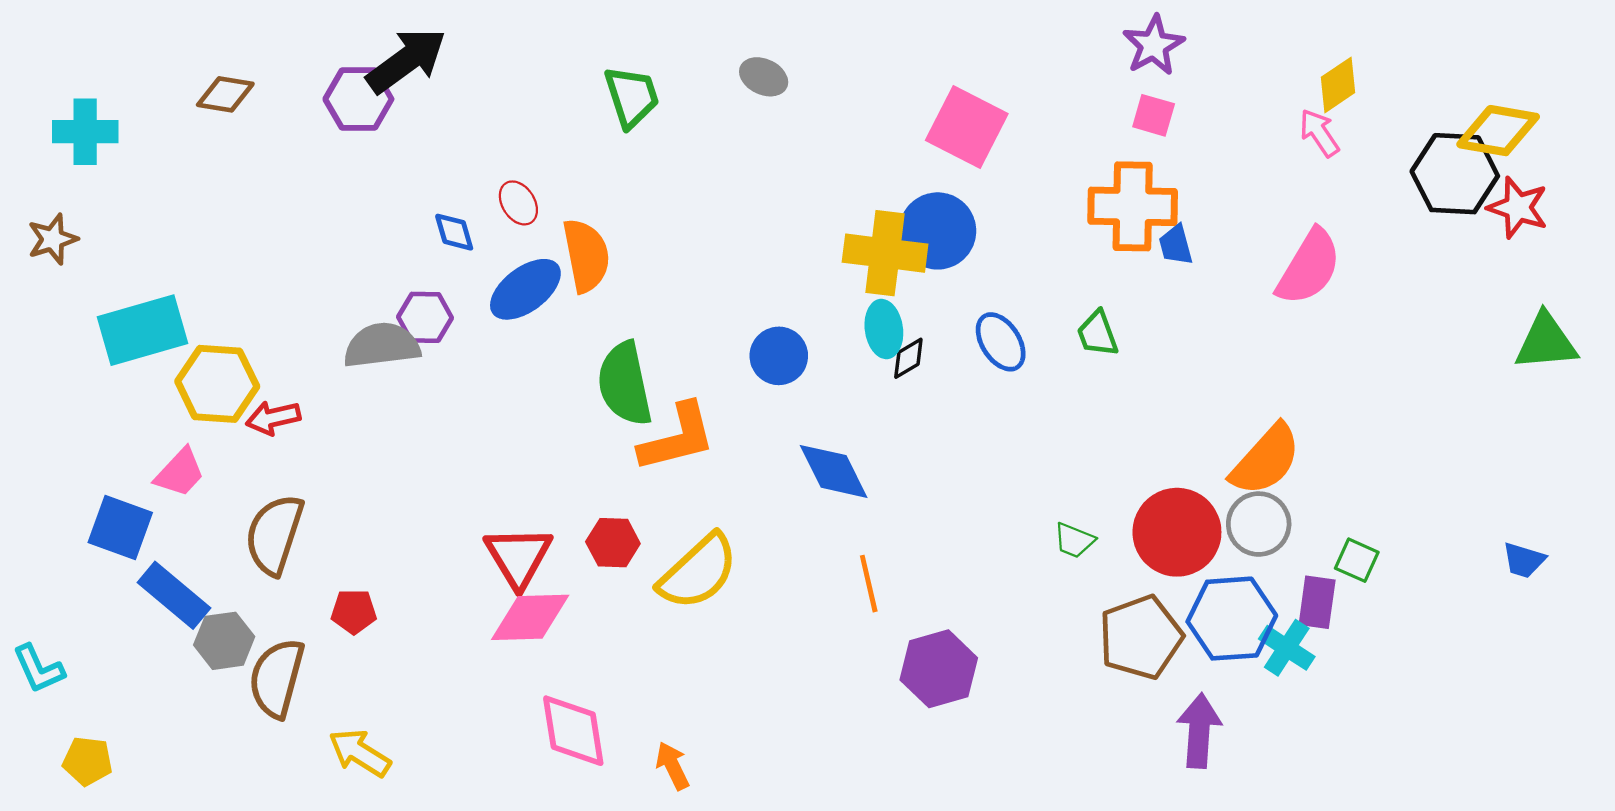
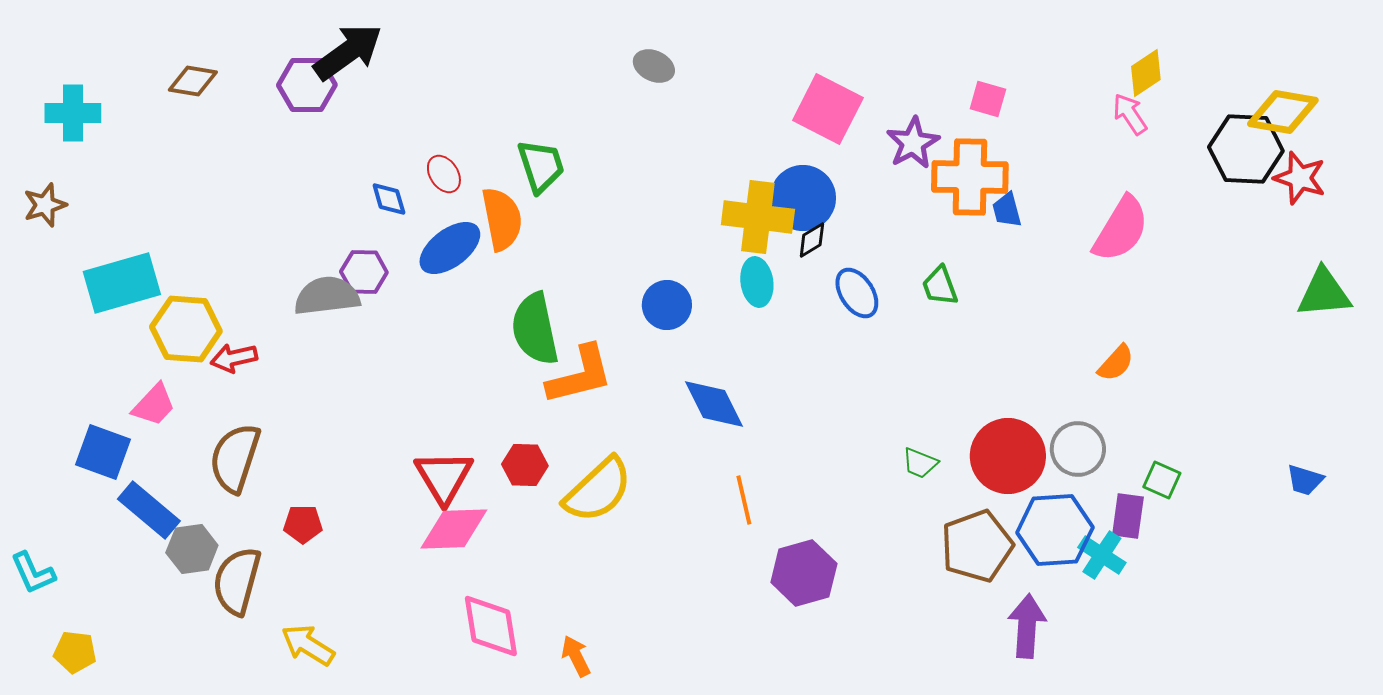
purple star: (1154, 45) -> (913, 143), moved
green trapezoid: (632, 97) -> (541, 166), moved
black diamond: (908, 358) -> (812, 240), moved
orange semicircle: (1266, 460) -> (1116, 363), moved, size x0.6

